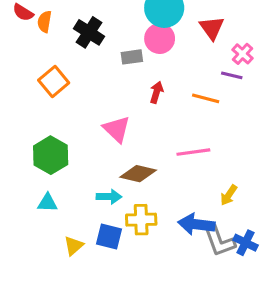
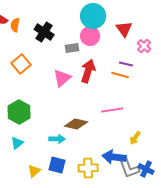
purple line: (232, 75) -> (126, 64), moved
red arrow: (157, 92) -> (88, 71), size x1.6
pink triangle: (117, 129) -> (62, 78), moved, turned 36
cyan triangle: (48, 203) -> (17, 143), turned -40
yellow cross: (141, 220) -> (88, 168), moved

